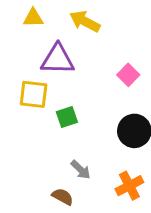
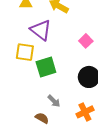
purple triangle: (58, 59) -> (41, 30), turned 35
green square: (67, 117) -> (46, 67), size x1.5

